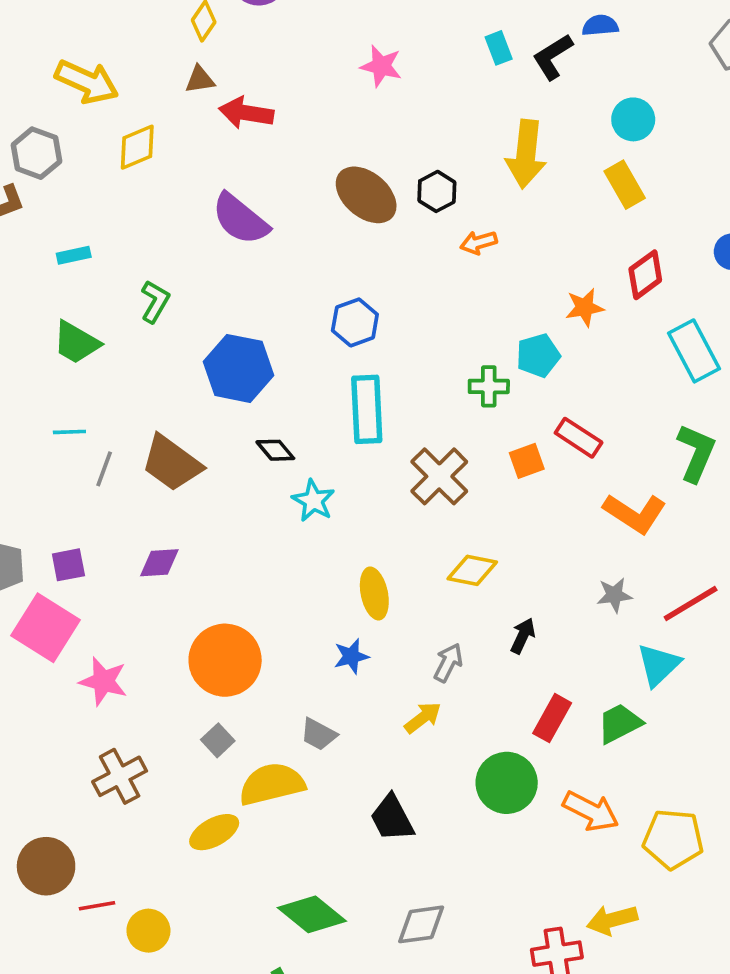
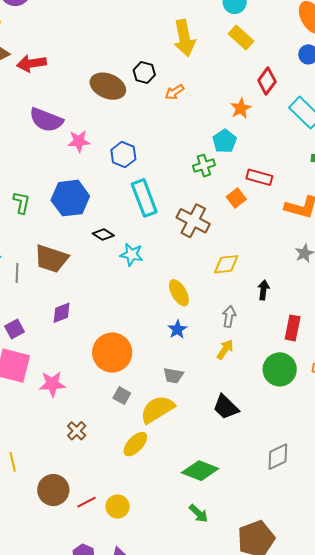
pink star: (381, 66) -> (79, 141), moved
green L-shape: (155, 302) -> (21, 203), moved
brown cross: (120, 776) -> (77, 431), size x0.7
gray diamond: (421, 924) -> (278, 457), moved

